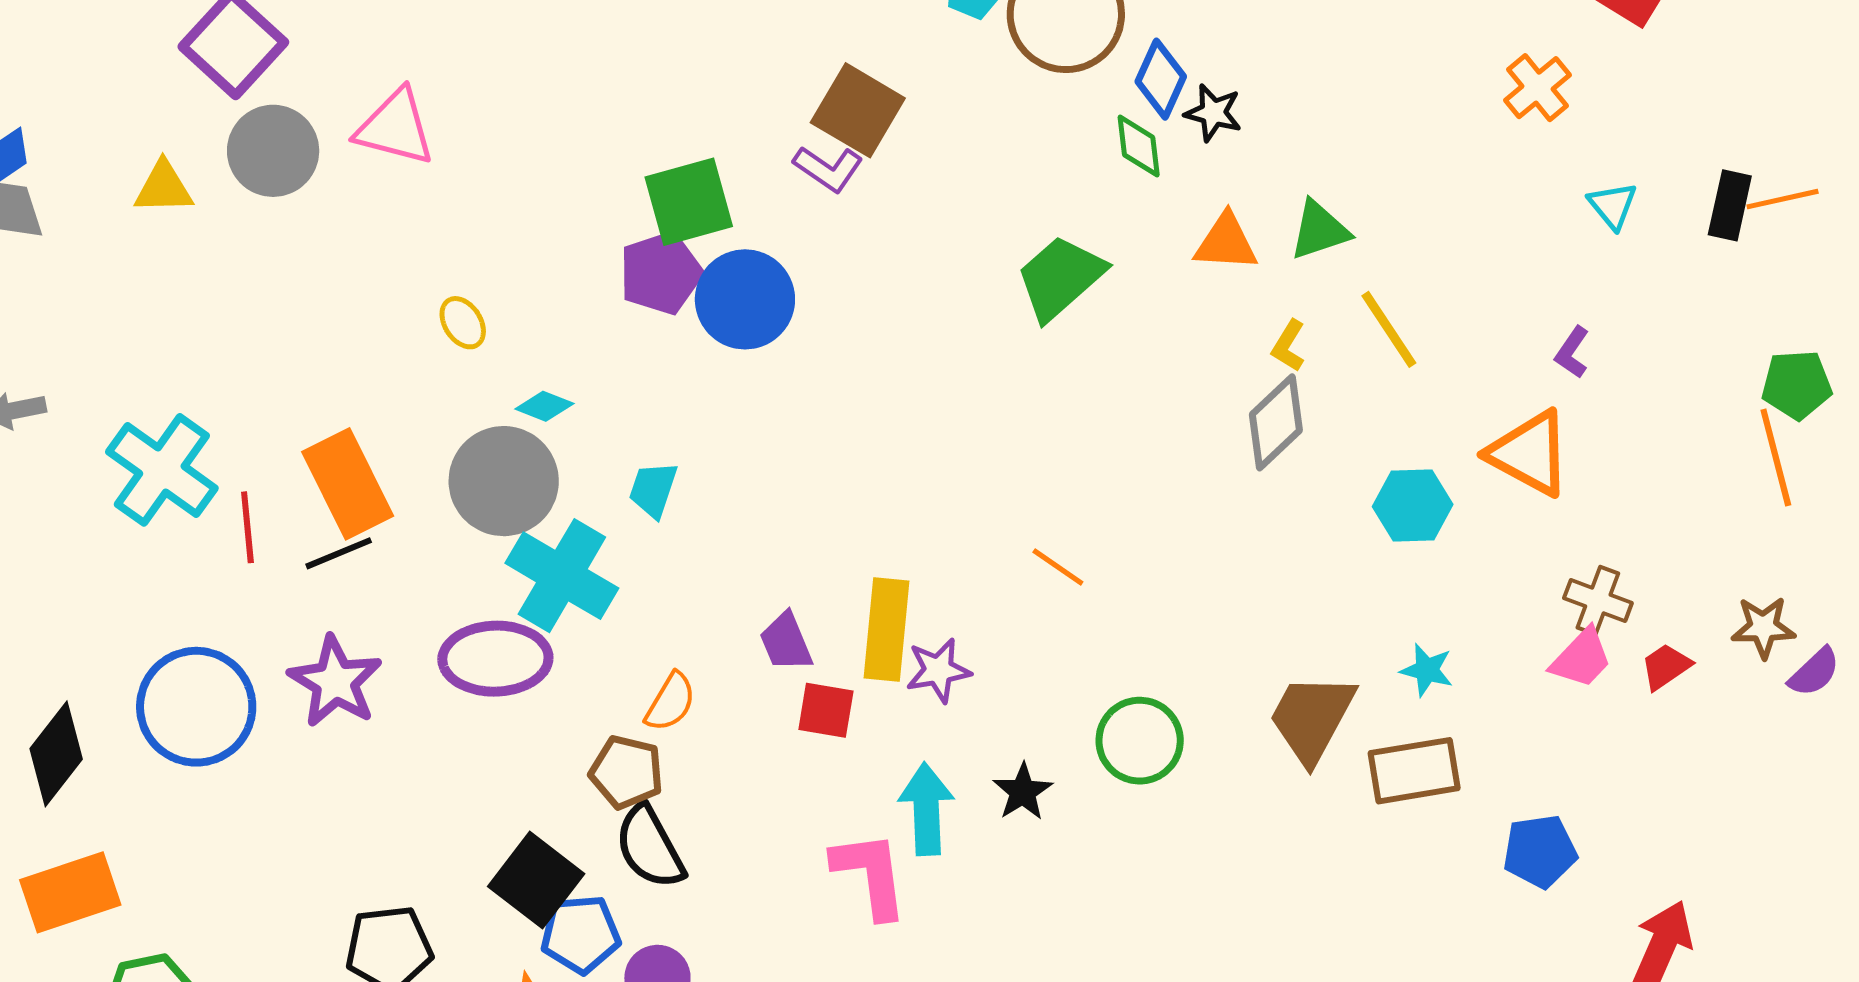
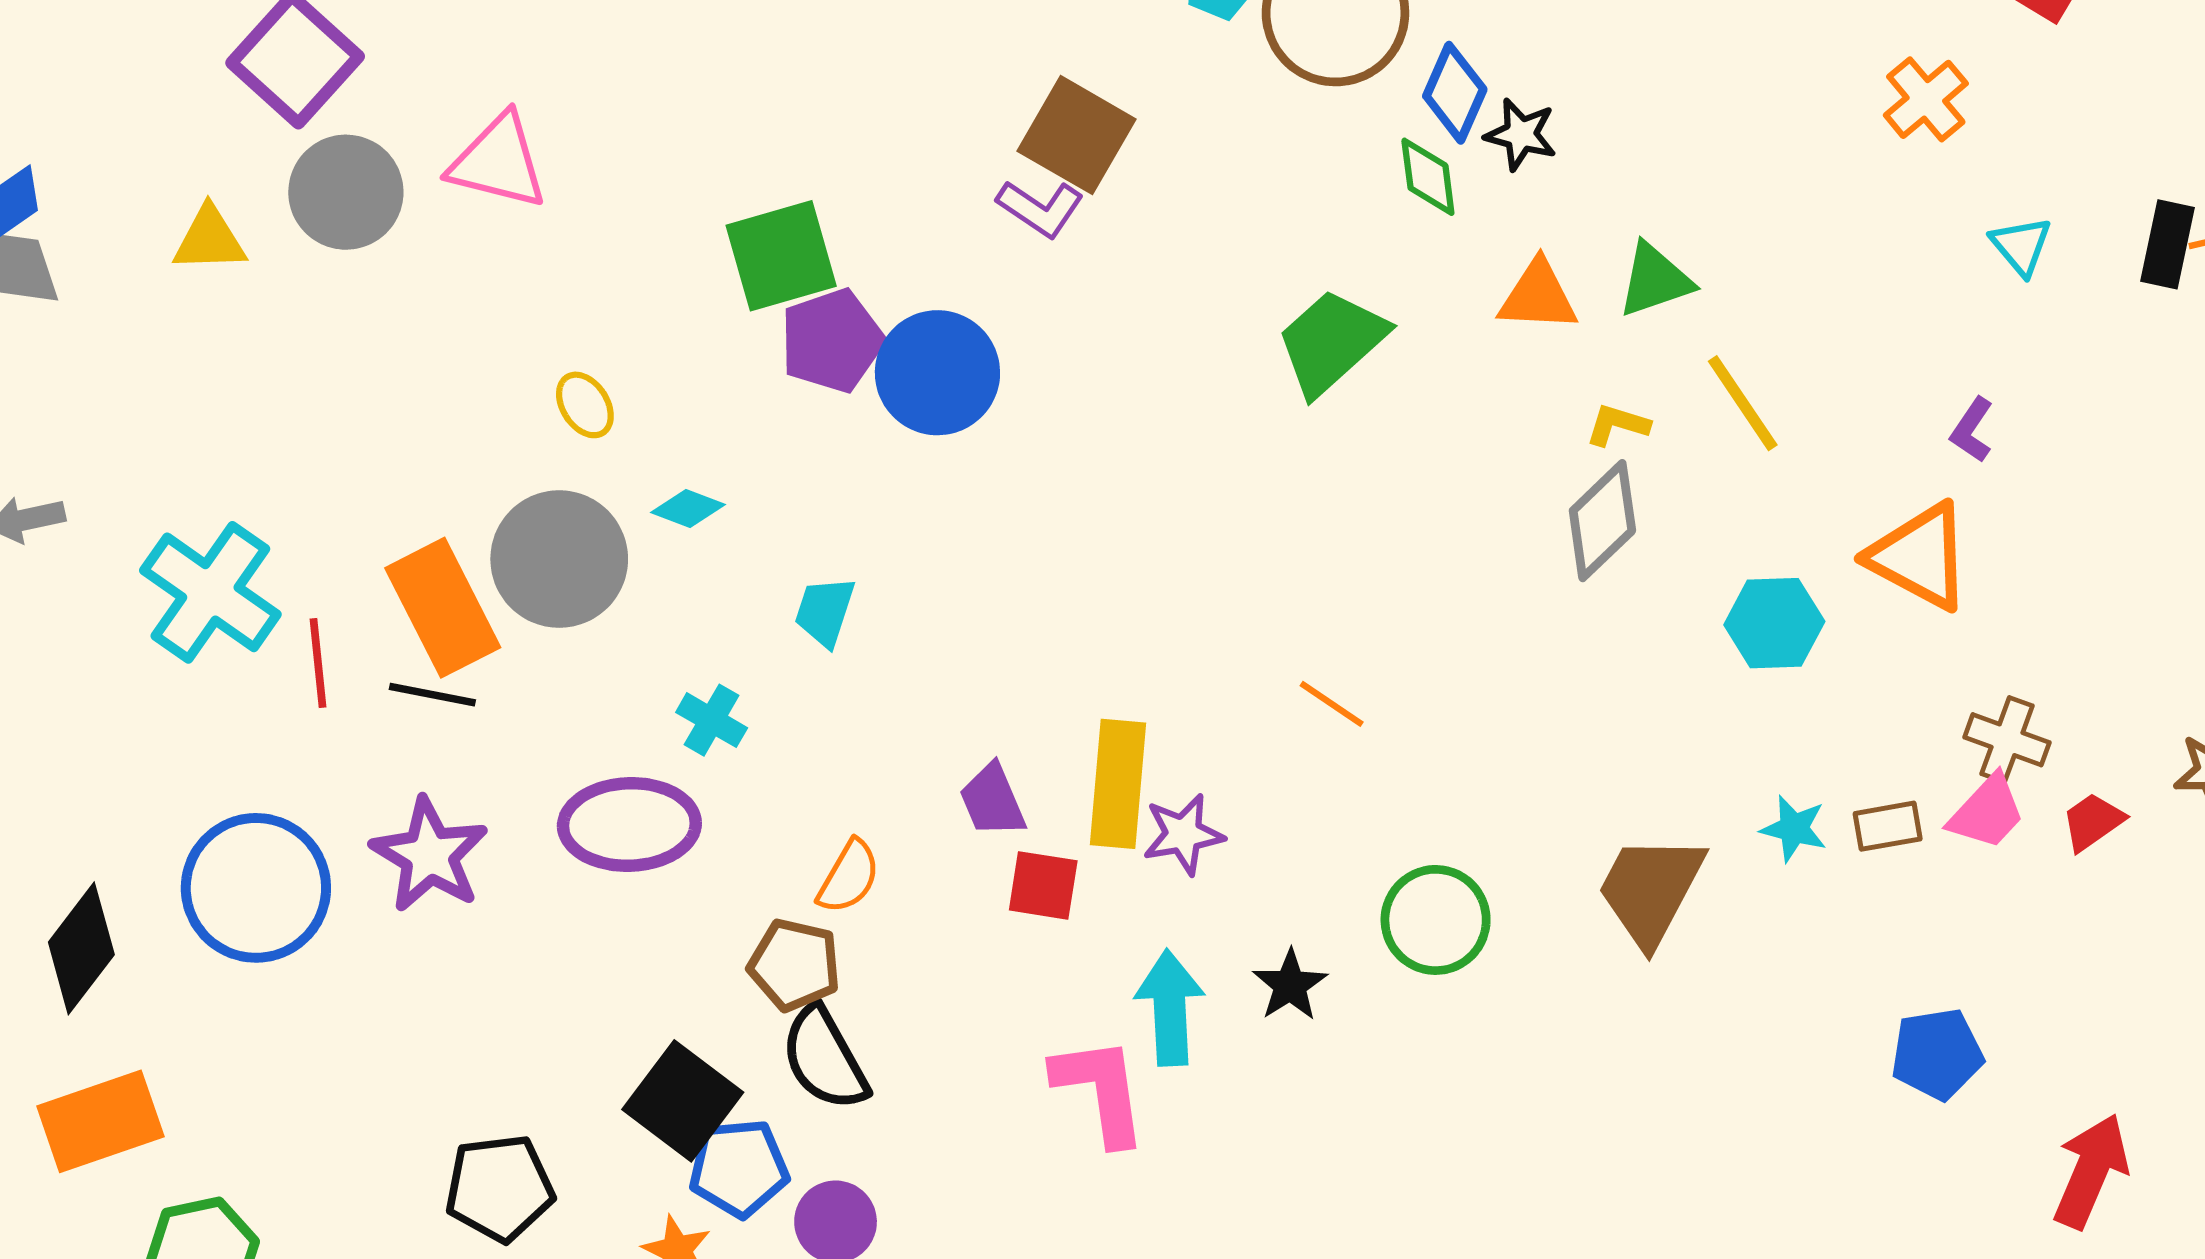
green square: (689, 202) -> (781, 256), moved
yellow L-shape: (1289, 346) -> (1617, 425), turned 76
gray circle: (504, 481) -> (559, 559), moved
black line: (339, 553) -> (432, 695), turned 34
cyan cross: (562, 576) -> (712, 720), size x0.5
brown rectangle: (1414, 771) -> (1888, 826), moved, size x0.6

